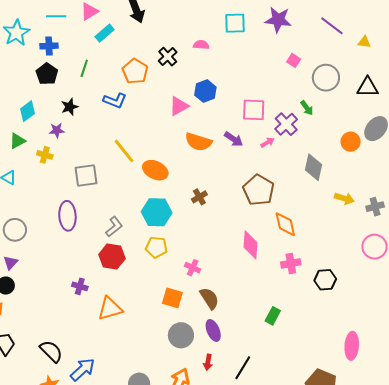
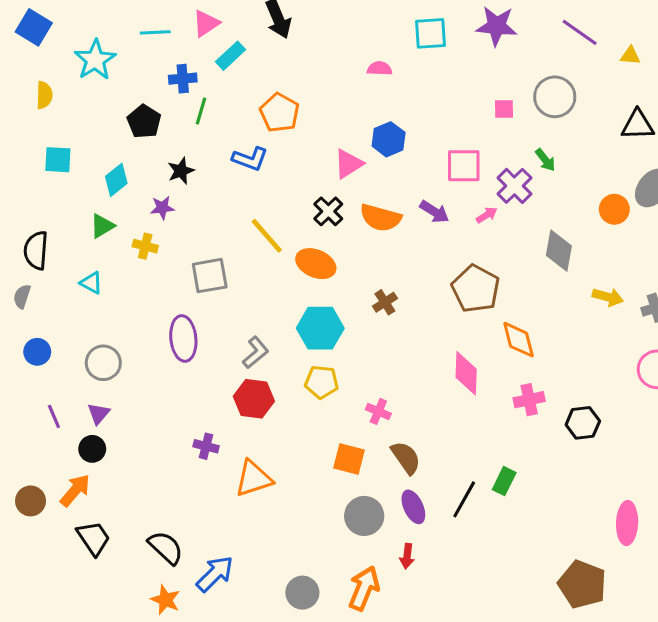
blue cross: (49, 46) -> (183, 79), moved
black cross: (168, 57) -> (328, 211), moved
pink square: (294, 60) -> (504, 109), moved, turned -32
gray circle: (326, 78) -> (555, 97), moved
black line: (243, 368) -> (464, 499), moved

